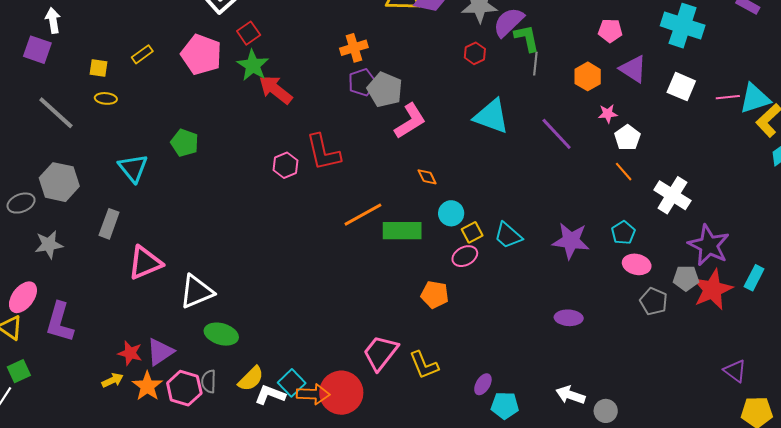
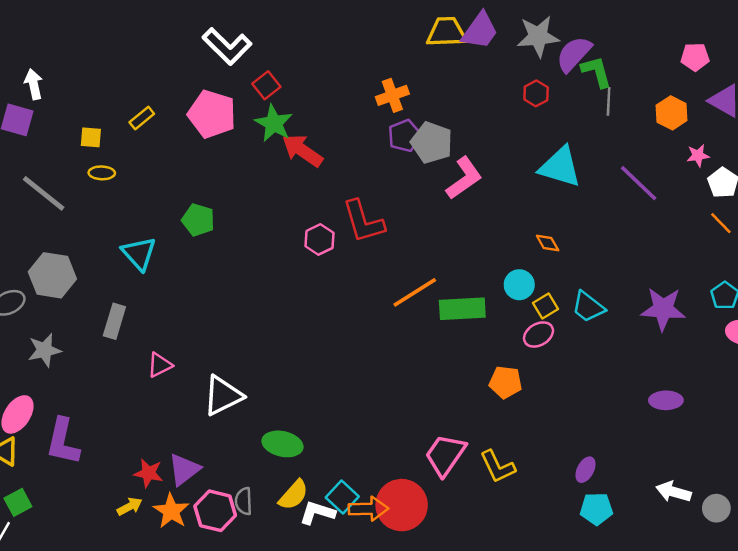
orange diamond: (427, 177) -> (548, 243), moved
pink triangle: (145, 263) -> (160, 365), size x0.6
green ellipse: (221, 334) -> (283, 444), moved
purple ellipse: (483, 384) -> (586, 470), moved

